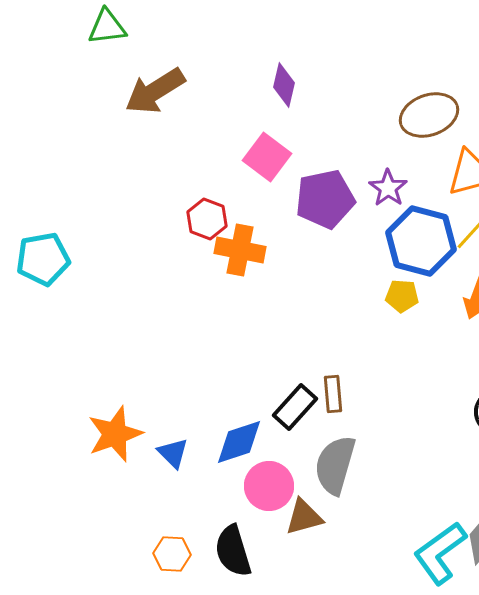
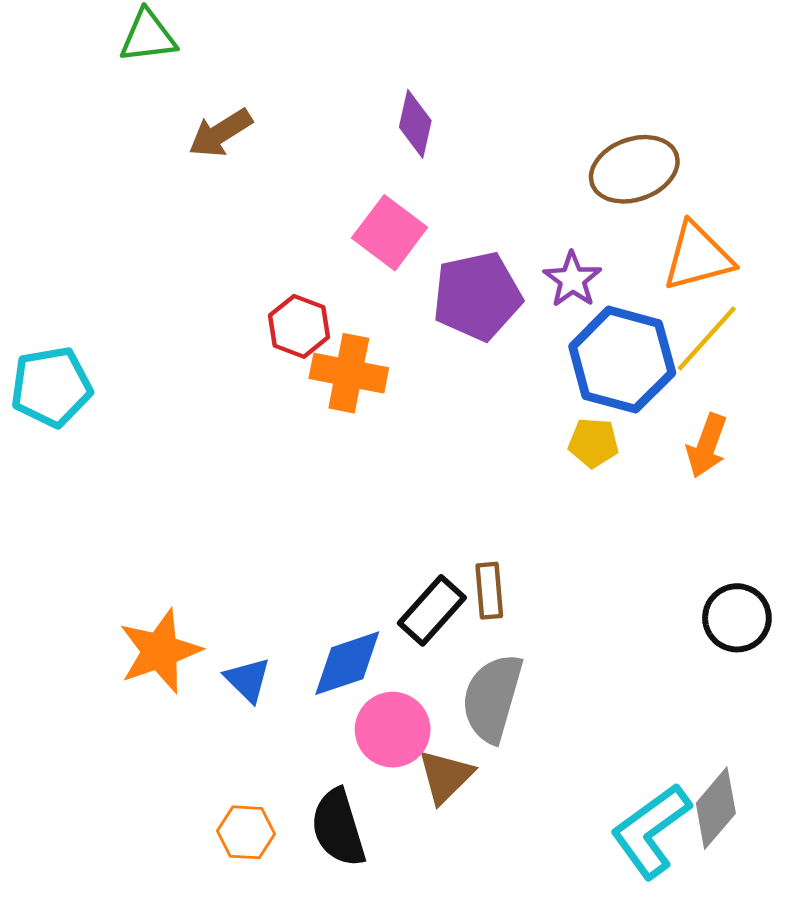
brown arrow: (155, 91) -> (220, 133), size x0.7
brown triangle: (304, 517) -> (445, 776), turned -30

